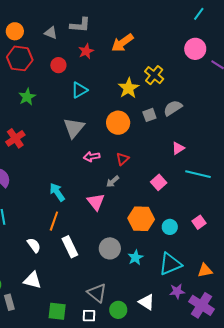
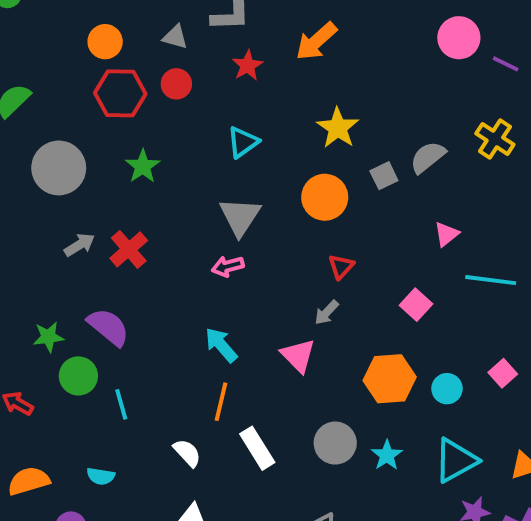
red circle: (58, 65) -> (176, 84), moved
yellow cross: (154, 75) -> (495, 139), moved
pink arrow: (92, 157) -> (228, 266), moved

